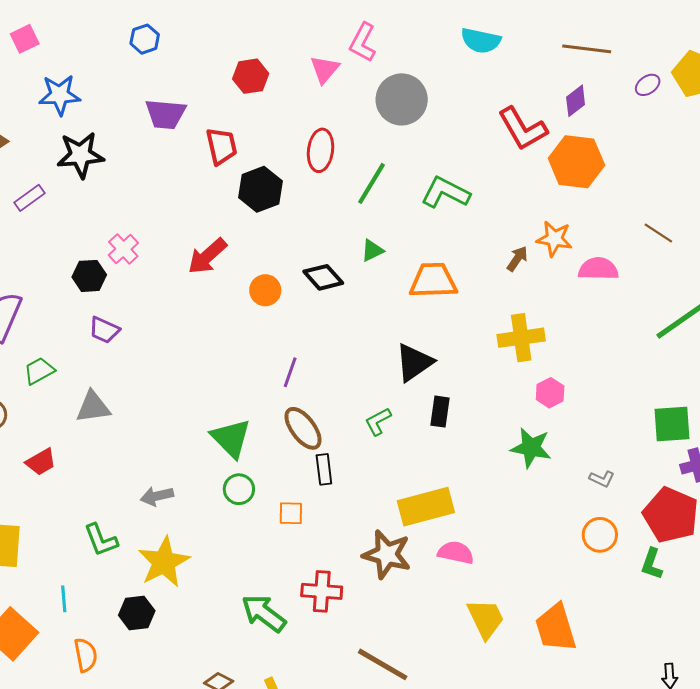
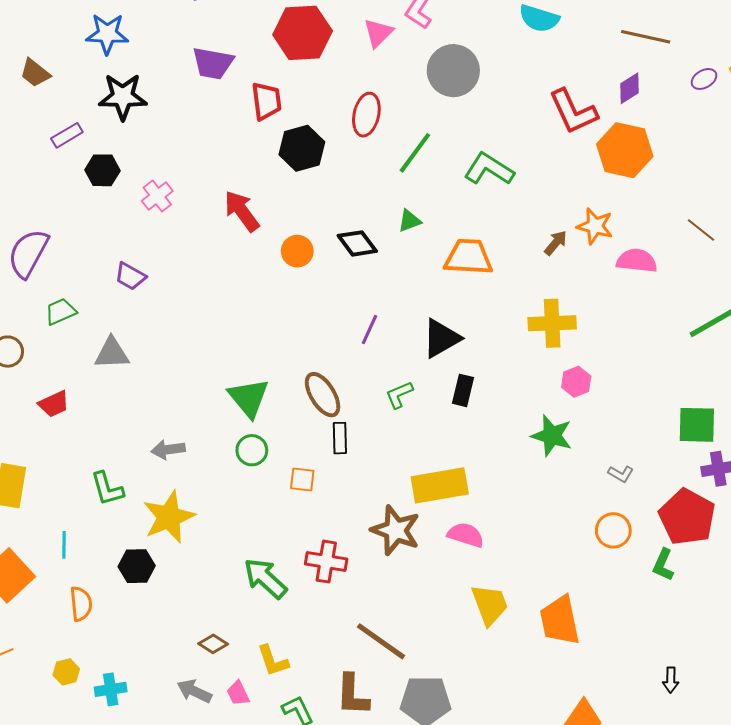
red hexagon: (251, 76) -> (303, 33), size x1.6
red arrow: (207, 256) -> (242, 211), turned 90
black hexagon: (89, 276) -> (102, 170), moved
purple line: (290, 372) -> (370, 329), moved

